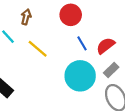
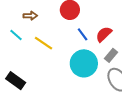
brown arrow: (26, 17) -> (30, 16), turned 80

